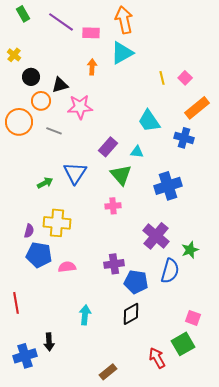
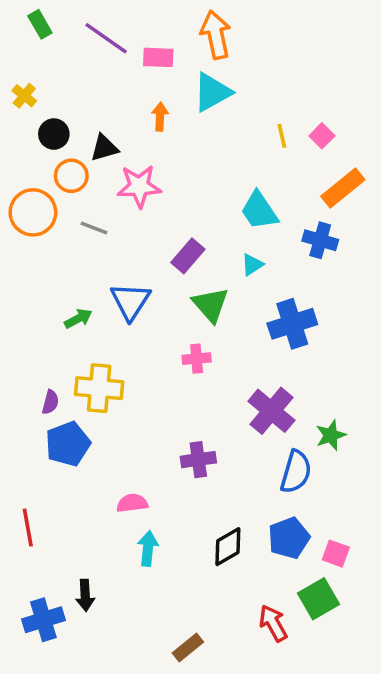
cyan triangle: (137, 152) -> (252, 265), moved, turned -40
blue pentagon: (39, 255) -> (68, 444), turned -30
pink semicircle: (67, 267) -> (132, 503), moved
blue pentagon: (136, 282) -> (289, 538), moved, turned -30

